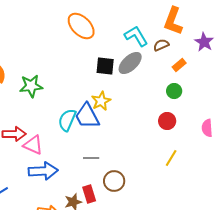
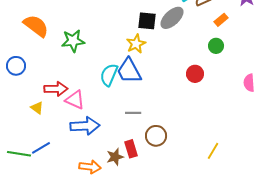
yellow star: (101, 101) -> (136, 44), moved
red circle: (167, 121) -> (195, 74), moved
yellow line: (171, 158) -> (213, 151), moved

